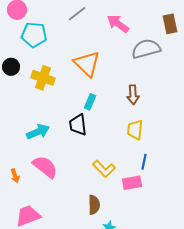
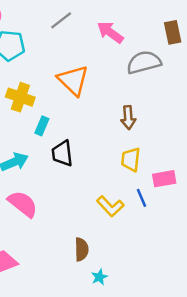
cyan rectangle: (90, 102) -> (42, 126), moved
blue line: (144, 162) -> (141, 198), turned -35
yellow L-shape: (104, 169) -> (110, 206), moved
pink rectangle: (132, 183) -> (164, 179), moved

